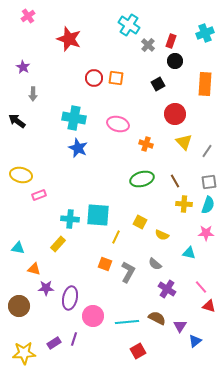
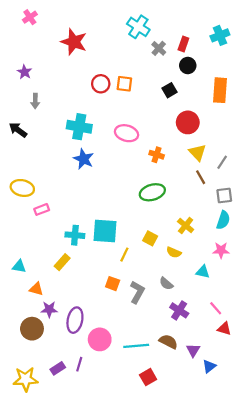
brown line: (175, 181) -> (201, 177), moved
yellow cross: (184, 204) -> (186, 226), moved, turned 35
brown circle: (19, 306) -> (32, 329), moved

